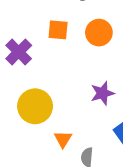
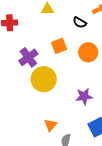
orange square: (58, 30) -> (59, 46), turned -35
yellow circle: (35, 106) -> (44, 79), moved

